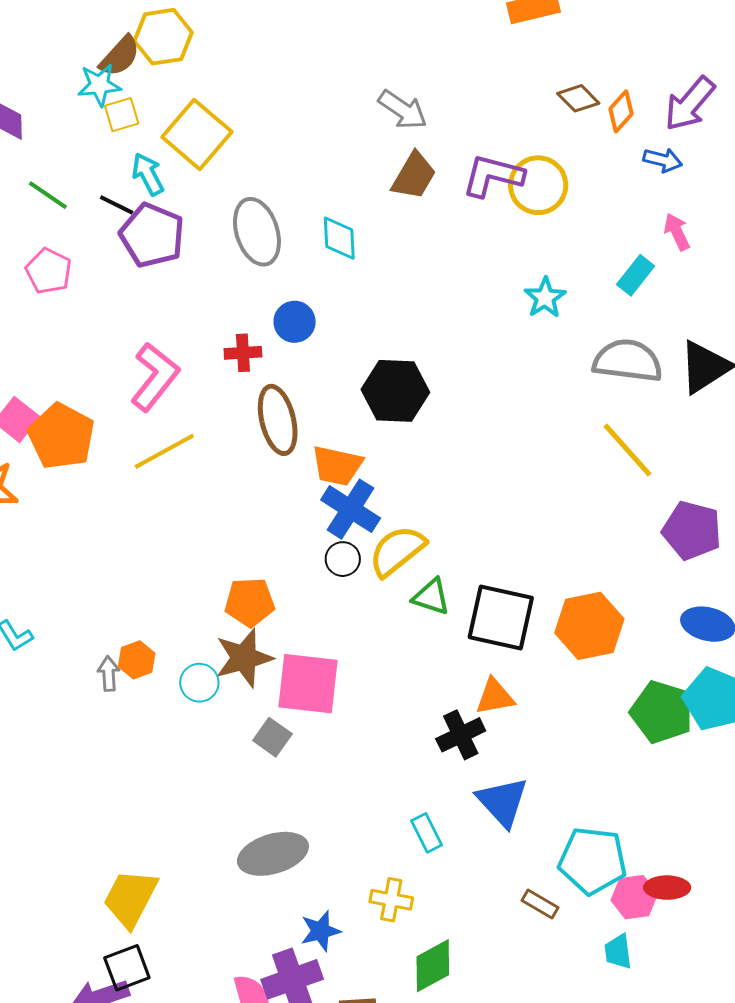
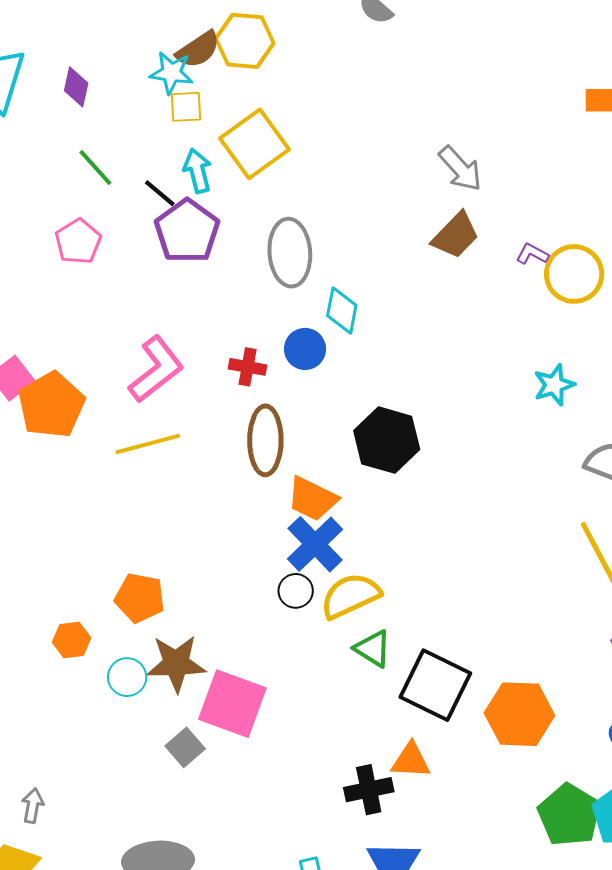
purple L-shape: (493, 176) -> (532, 254), size x0.5
cyan diamond: (339, 238) -> (342, 310), moved
orange pentagon: (250, 602) -> (140, 598), moved
gray arrow: (109, 674) -> (33, 806), moved

